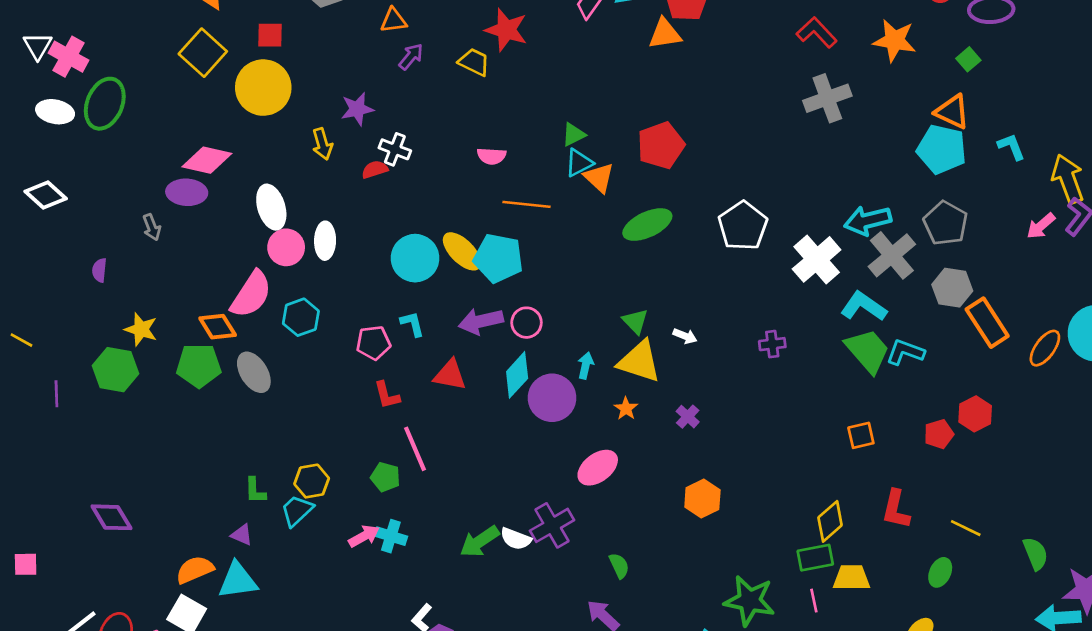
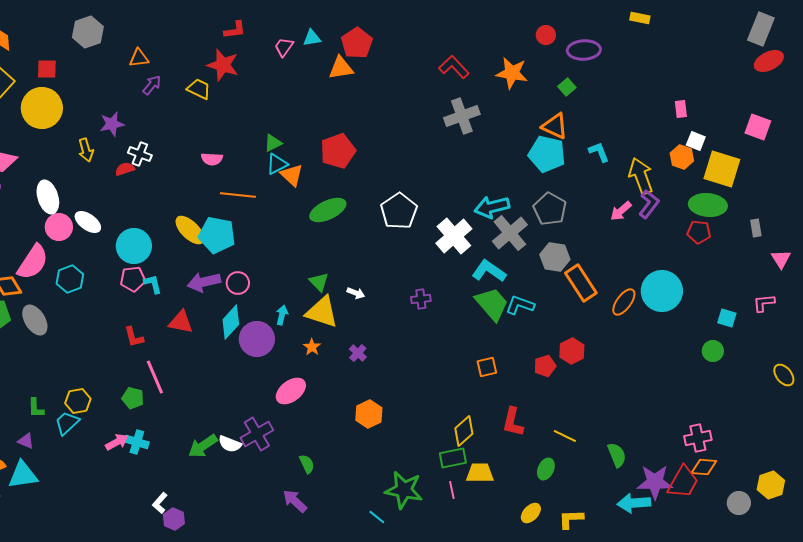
white ellipse: (325, 241) -> (88, 222), turned -56
cyan circle: (415, 258) -> (134, 246), moved
pink pentagon: (373, 343) -> (133, 279), moved

